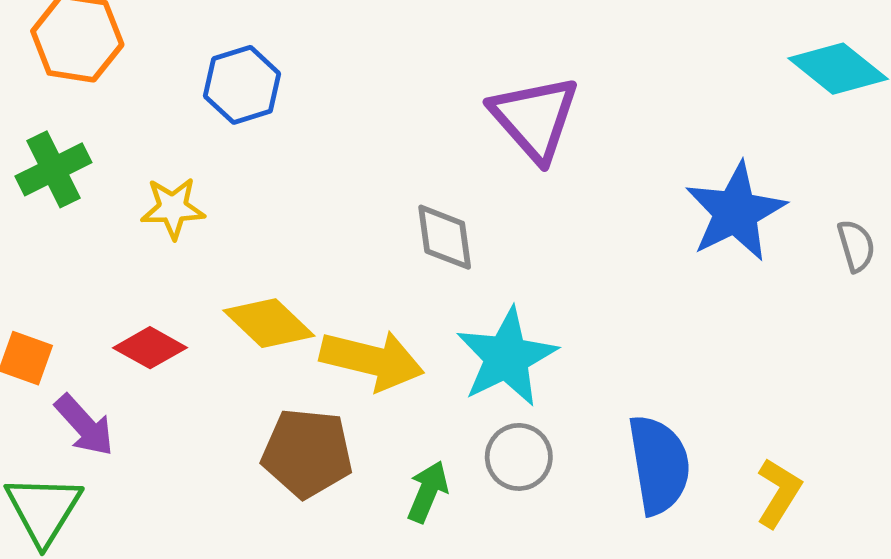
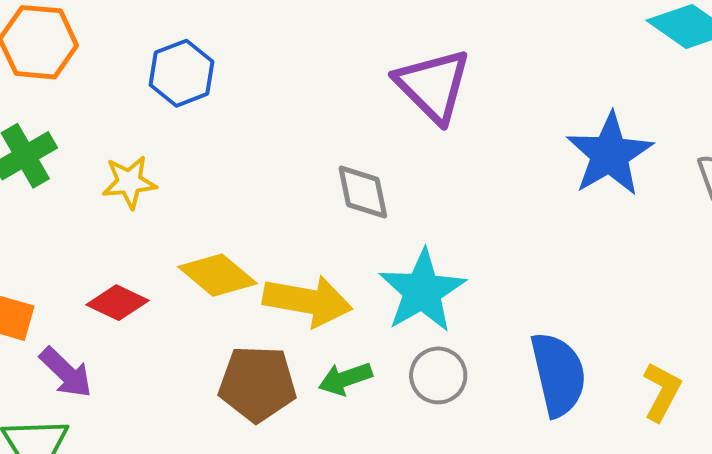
green arrow: (428, 492) -> (345, 379), moved, turned -128

